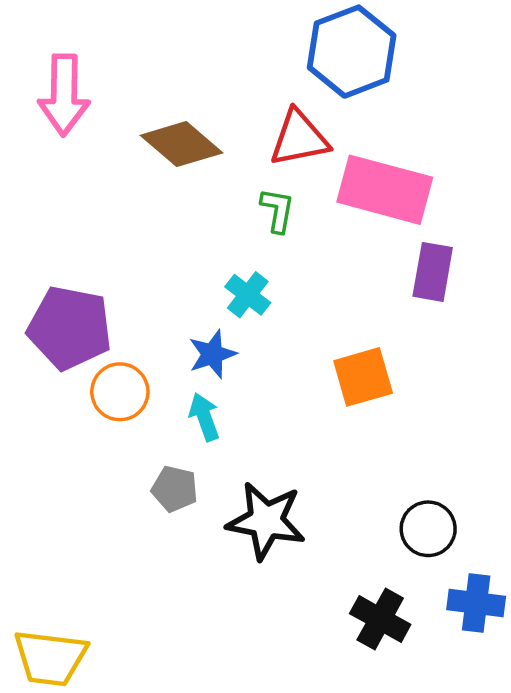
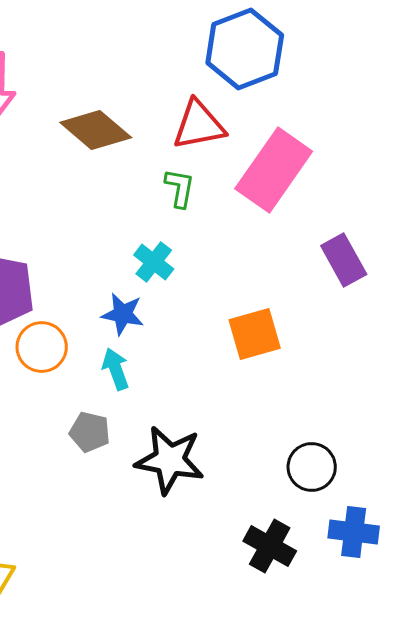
pink rectangle: (385, 190) -> (274, 170), turned -70
purple rectangle: (433, 272) -> (344, 260), moved, turned -39
blue star: (212, 354) -> (123, 314), turned 30

